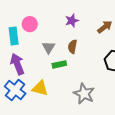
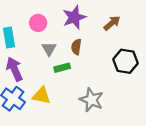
purple star: (72, 21) -> (74, 17), size x1.5
pink circle: (30, 24) -> (38, 23), moved

